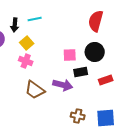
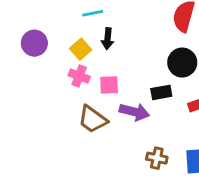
black arrow: (15, 25) -> (108, 39), moved
pink square: (70, 55) -> (109, 85), moved

